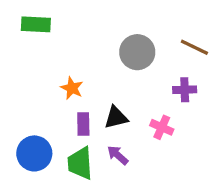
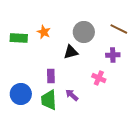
green rectangle: (36, 24) -> (19, 38), moved
orange star: (72, 88) -> (44, 32), moved
black triangle: (116, 118) -> (71, 52), moved

